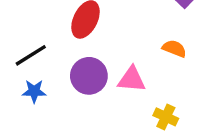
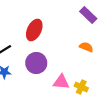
pink triangle: (132, 79) -> (61, 82), moved

